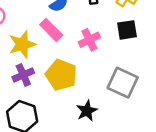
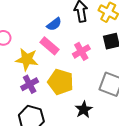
yellow star: (22, 44) -> (27, 59), turned 30

